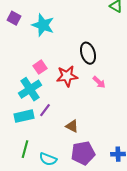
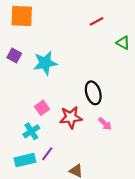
cyan star: (43, 25) -> (45, 63), turned -30
cyan cross: (30, 89) -> (31, 131), size x0.7

